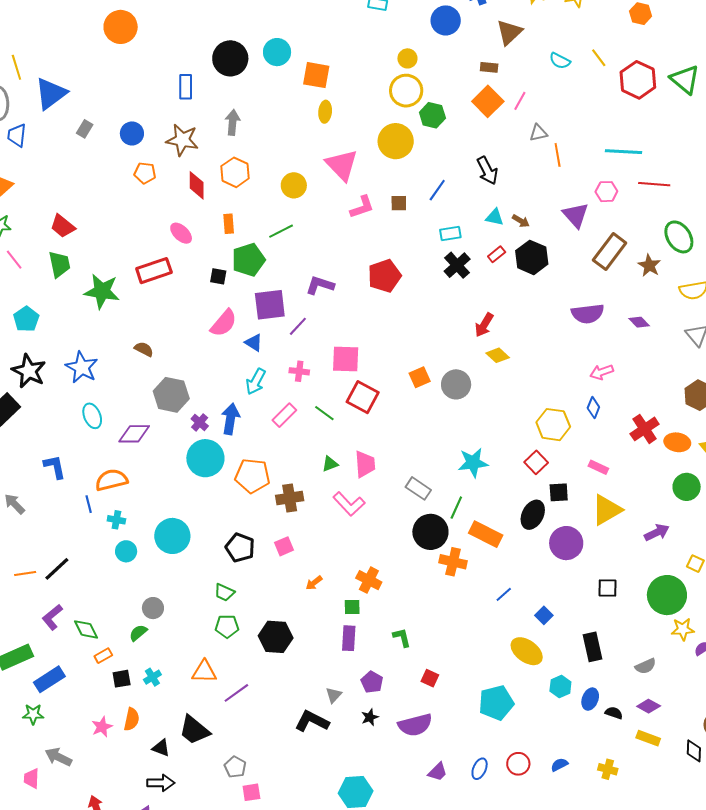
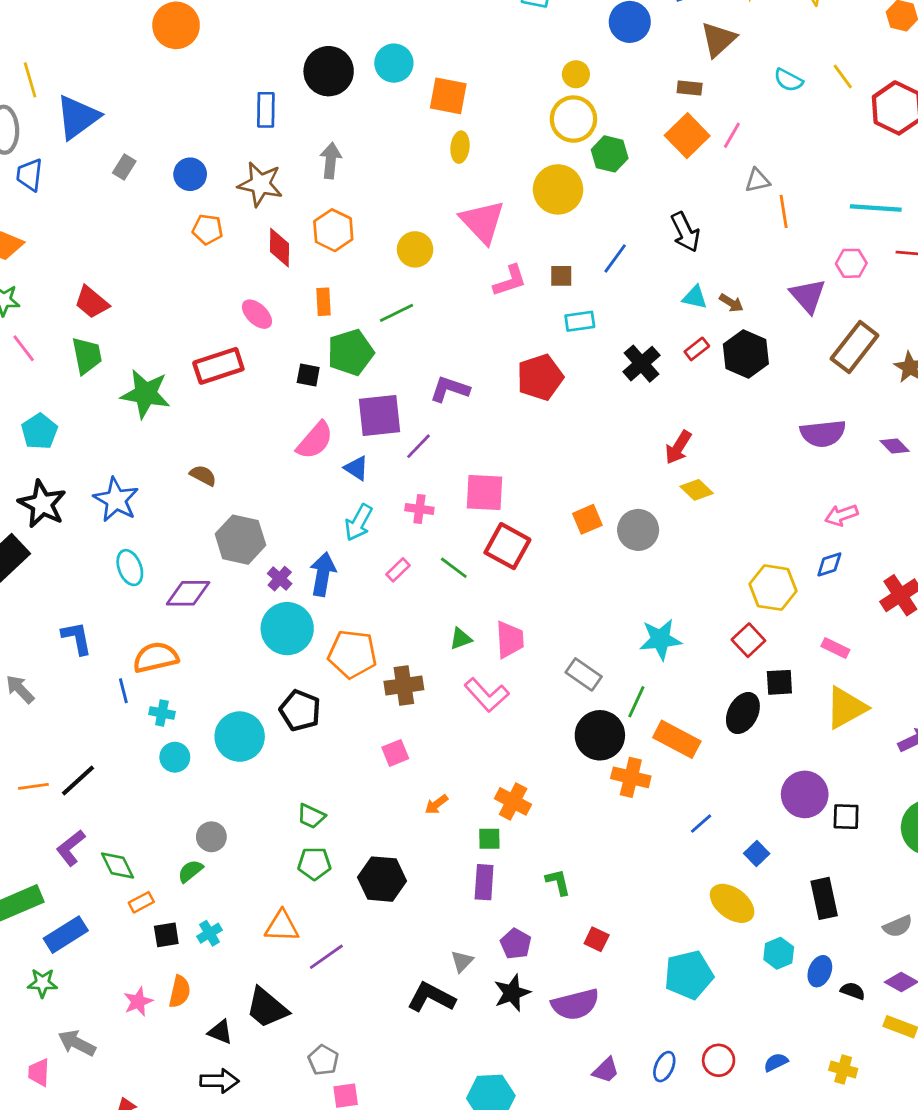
cyan rectangle: (450, 234) -> (580, 321), moved
blue diamond: (593, 408) -> (829, 564), turned 50
pink rectangle: (284, 415) -> (398, 570), size x0.7
purple circle: (566, 543) -> (805, 794), moved
black pentagon: (240, 548) -> (300, 710), moved
black star: (370, 717) -> (512, 993), size x1.5

